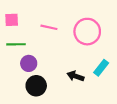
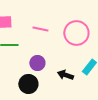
purple circle: (29, 63) -> (37, 63), moved

